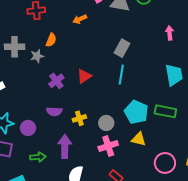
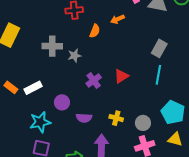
orange semicircle: (51, 40) -> (95, 31), moved
purple semicircle: (54, 111) -> (84, 118), moved
yellow cross: (79, 118) -> (116, 118), turned 32
purple circle: (28, 128) -> (62, 102), moved

